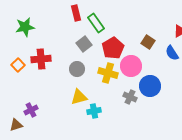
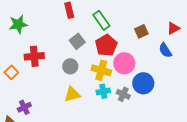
green rectangle: (96, 23) -> (101, 20), moved
brown square: (148, 42) -> (141, 31), moved, turned 32
orange square: (18, 65) -> (11, 72), moved
cyan cross: (94, 111) -> (103, 91), moved

